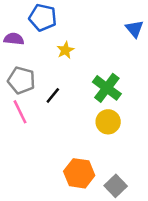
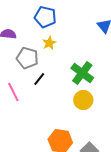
blue pentagon: (43, 18) -> (45, 17), moved
gray pentagon: (21, 80) -> (27, 58), moved

